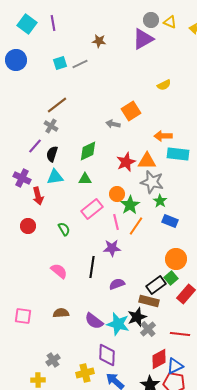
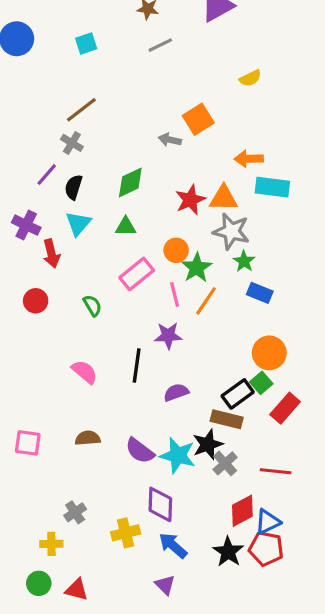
gray line: (80, 64) -> (160, 45), moved
cyan triangle: (55, 177) -> (78, 223), turned -42

